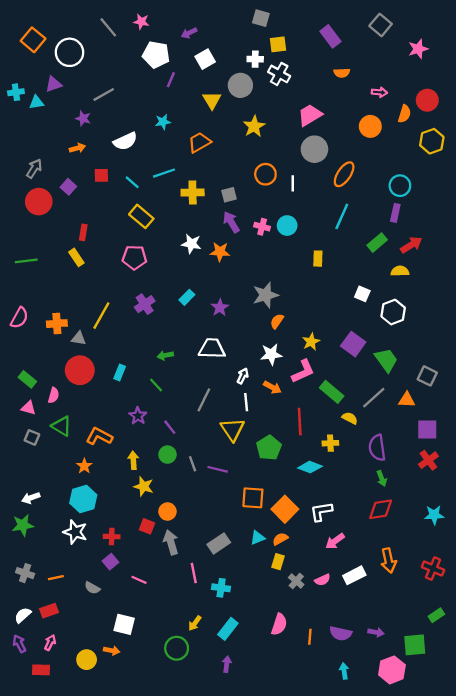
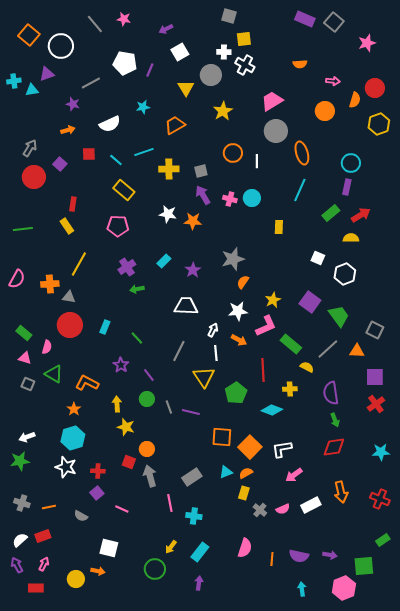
purple rectangle: (330, 36) -> (305, 19), moved, turned -30
white pentagon: (156, 55) -> (125, 63), moved
orange ellipse: (344, 174) -> (302, 153), turned -50
yellow line: (101, 316) -> (79, 264), moved
green arrow: (165, 355) -> (137, 289), moved

